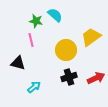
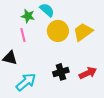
yellow circle: (66, 50) -> (58, 31), moved
cyan arrow: (34, 87) -> (26, 82), size x1.5

